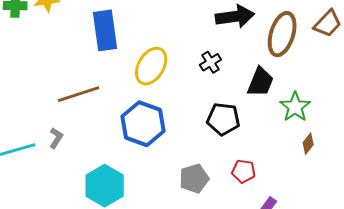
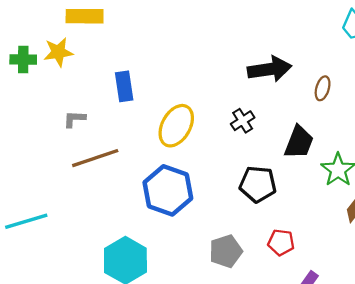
blue rectangle: (105, 30) -> (124, 86), size x0.7
brown ellipse: (282, 34) -> (323, 88), size x0.5
gray L-shape: (56, 138) -> (74, 119), moved, turned -120

